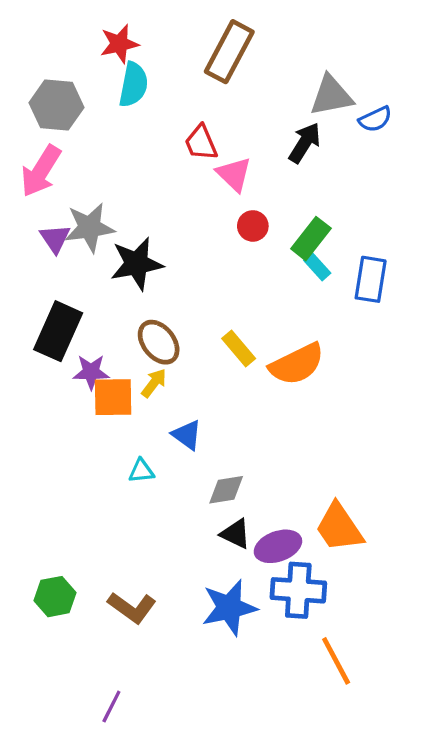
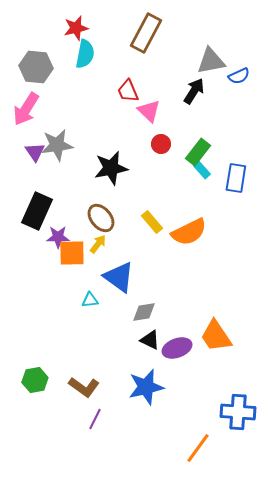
black star: (137, 264) -> (111, 168), moved
blue triangle: (187, 435) -> (119, 277), size x1.6
blue cross: (298, 590) -> (238, 412), moved
orange line: (336, 661) -> (198, 448), moved, turned 64
purple line: (111, 706) -> (95, 419), moved

